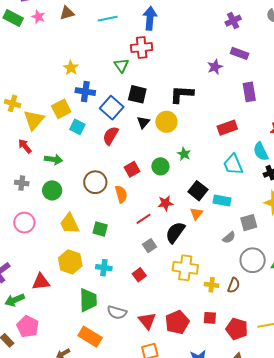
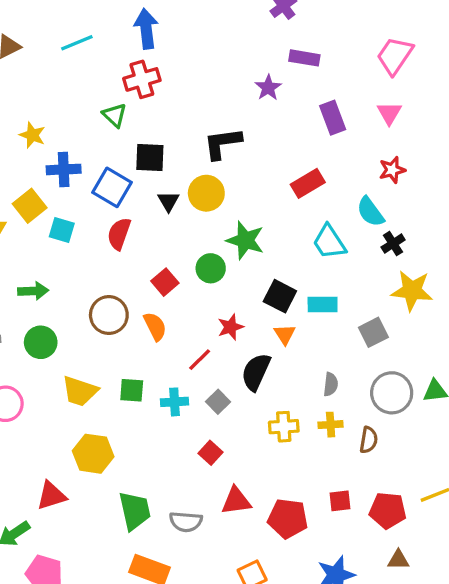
green star: (184, 154) -> (245, 240), size x1.6
yellow trapezoid: (70, 224) -> (80, 391), turned -35
gray semicircle: (229, 237) -> (331, 384), moved, turned -32
cyan cross: (104, 268) -> (175, 402), moved
yellow cross: (185, 268) -> (284, 427), size x0.7
yellow cross: (212, 285) -> (331, 425), moved
red triangle: (147, 321) -> (236, 501), moved, turned -48
red pentagon: (177, 322) -> (288, 518), turned -30

